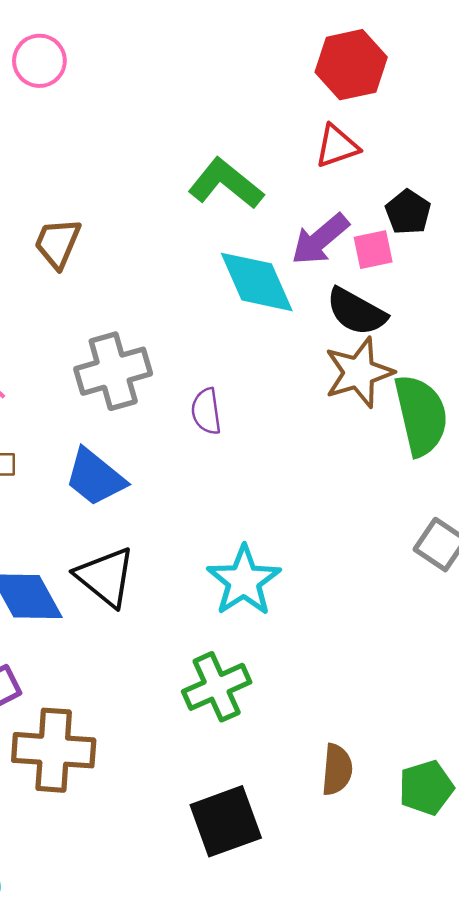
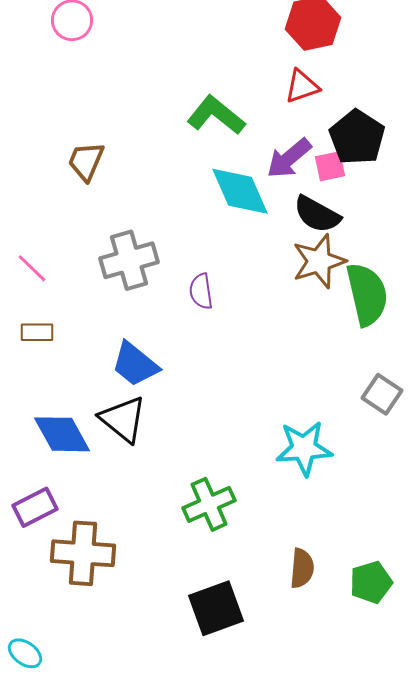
black pentagon: (408, 212) -> (357, 137), size x1.6
blue trapezoid: (95, 477) -> (135, 364), moved
cyan star: (244, 581) -> (304, 448), moved, turned 30

